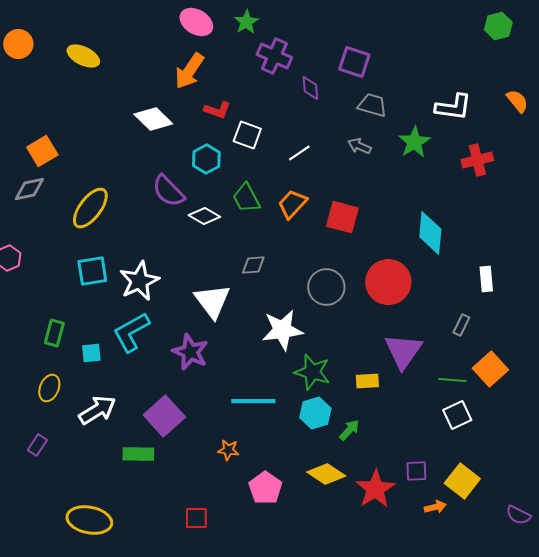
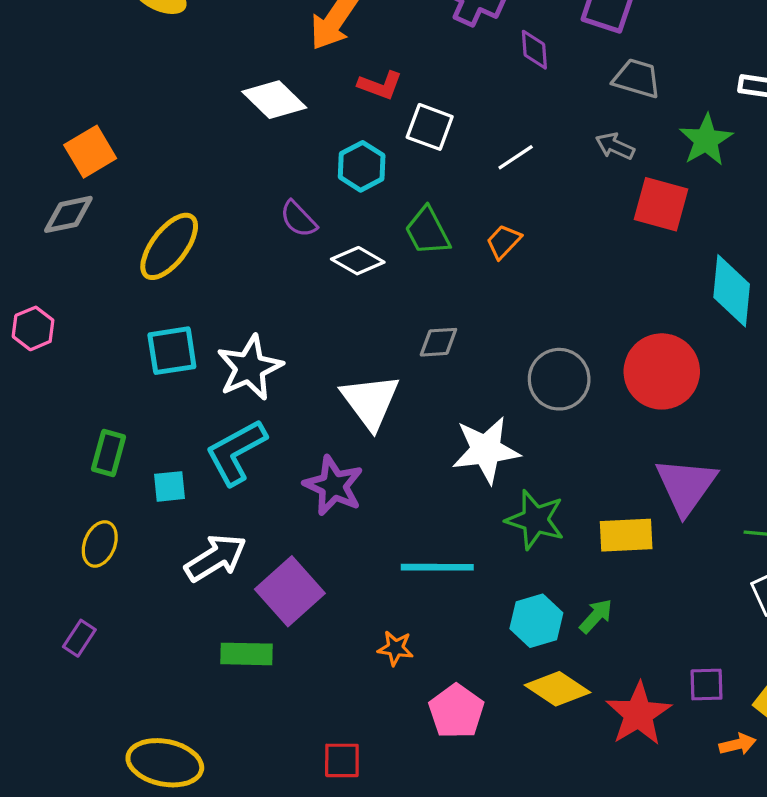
purple semicircle: (168, 191) -> (298, 219), size x0.7
orange trapezoid: (292, 204) -> (504, 242), size x0.7
red square: (342, 217) -> (661, 204), moved
yellow rectangle: (367, 381) -> (626, 535), size x1.4
white arrow: (97, 410) -> (216, 558), moved
cyan hexagon: (315, 413) -> (536, 621), moved

